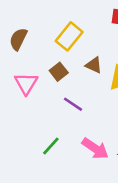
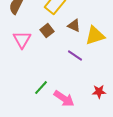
purple line: (73, 104) -> (75, 56), moved
pink arrow: (95, 149) -> (64, 99), moved

